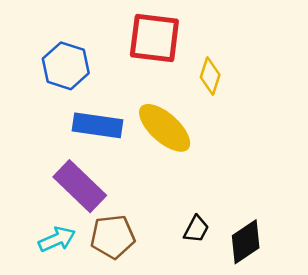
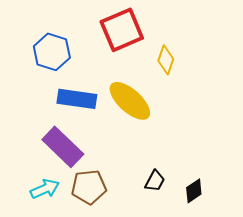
red square: (154, 38) -> (122, 30), turned -30
black diamond: (246, 242) -> (194, 191), size x0.7

